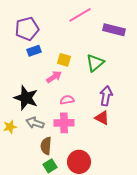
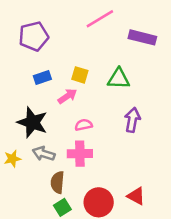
blue rectangle: (34, 51) -> (42, 77), moved
green triangle: (95, 63) -> (119, 79), turned 42
red triangle: (102, 118) -> (136, 196), moved

